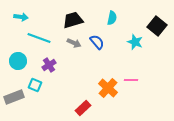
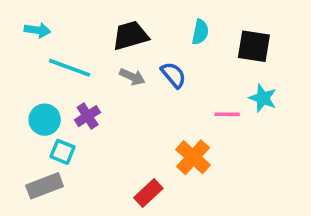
black square: (157, 26) -> (254, 46), moved, turned -30
cyan star: (135, 42) -> (263, 98), moved
cyan circle: (18, 61) -> (45, 120), moved
pink line: (131, 80) -> (227, 114), moved
gray rectangle: (14, 97) -> (45, 186), moved

